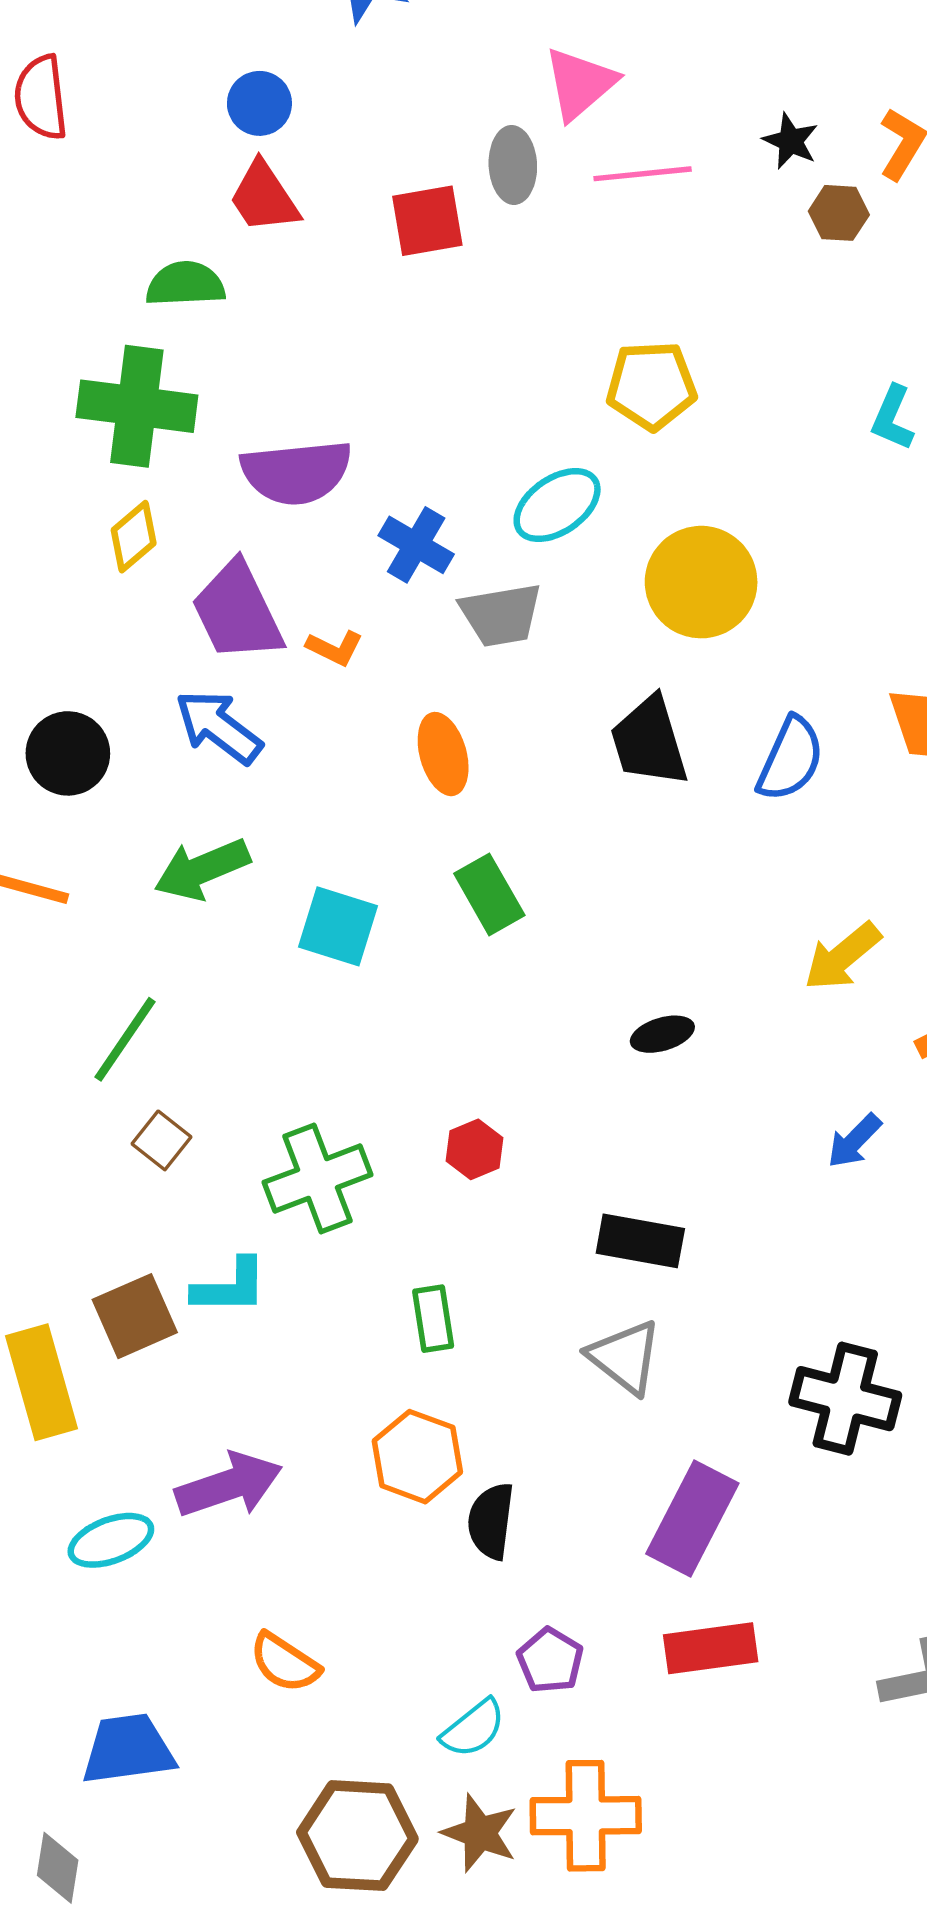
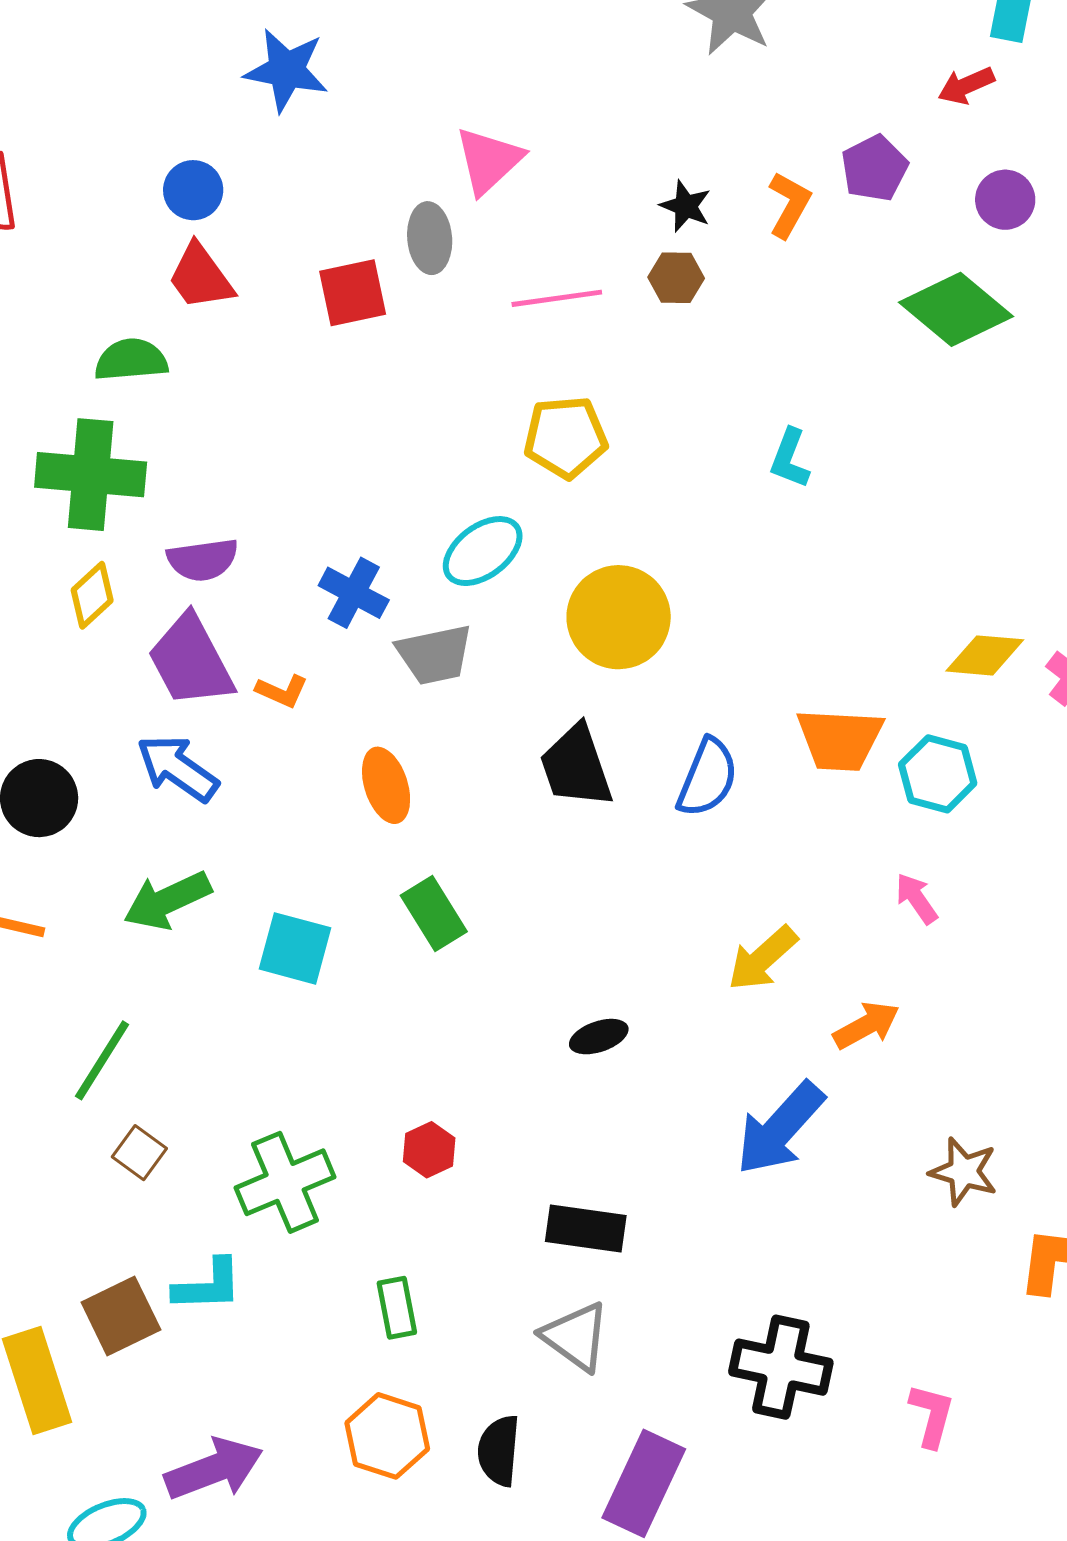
pink line: (643, 174) -> (557, 298), moved
brown hexagon: (839, 213) -> (676, 278), moved
purple semicircle: (296, 472) -> (203, 560), moved, size x0.7
blue arrow: (854, 1141) -> (780, 1128), size x1.8
black semicircle: (491, 1521) -> (499, 1451), moved

